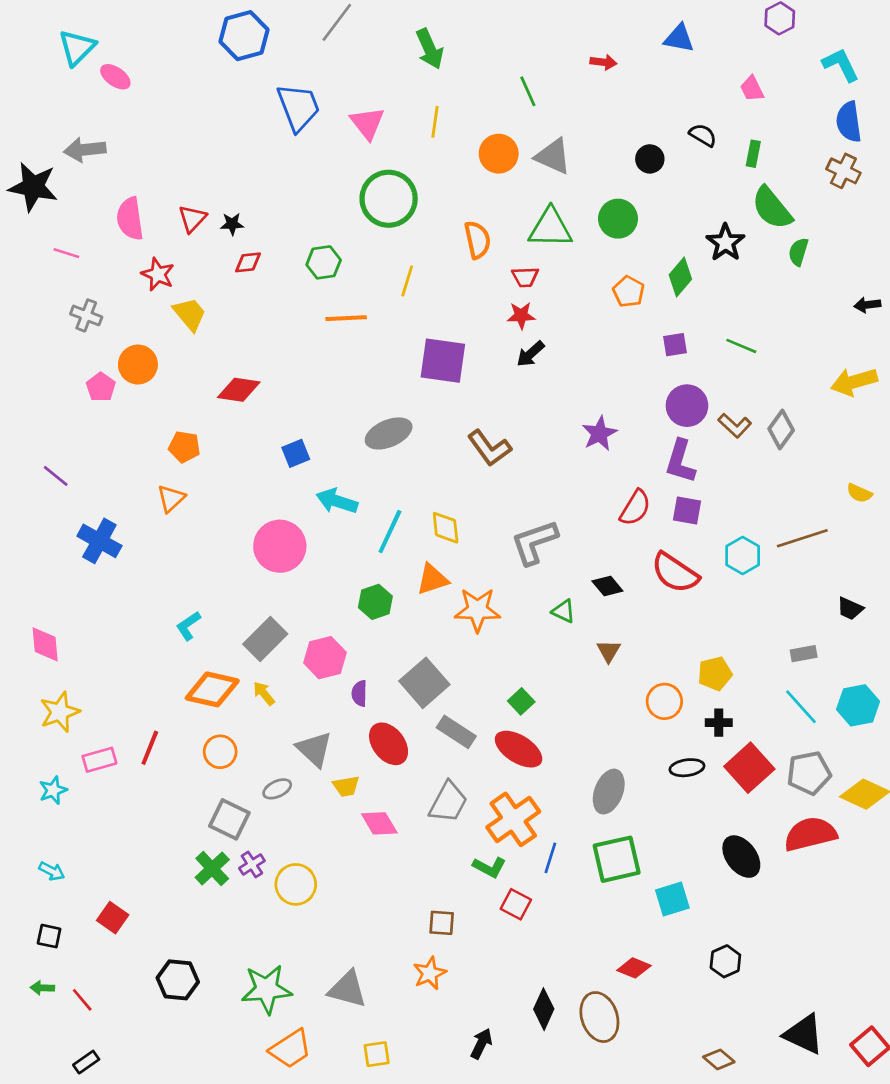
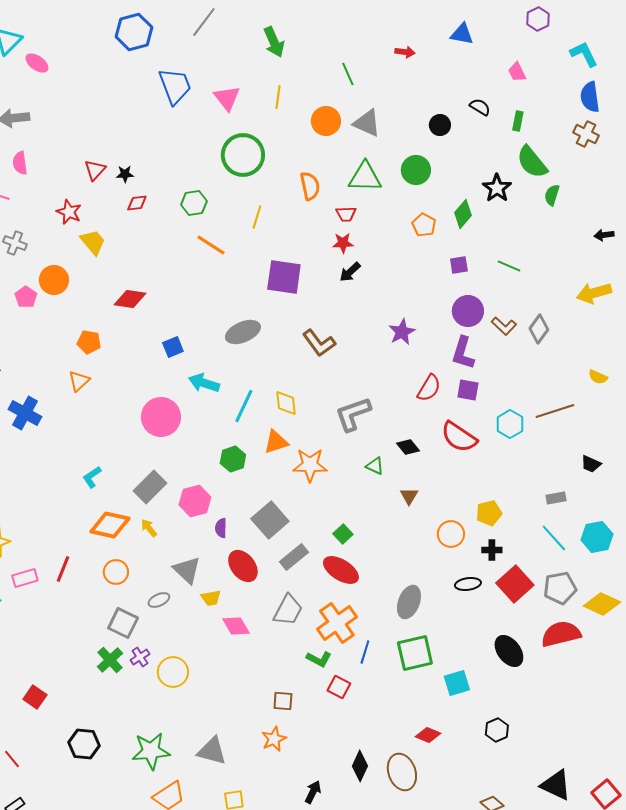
pink semicircle: (130, 219) -> (20, 163), moved, size x0.7
orange line: (346, 318) -> (211, 245), turned 36
gray rectangle: (456, 732) -> (294, 557), turned -72

